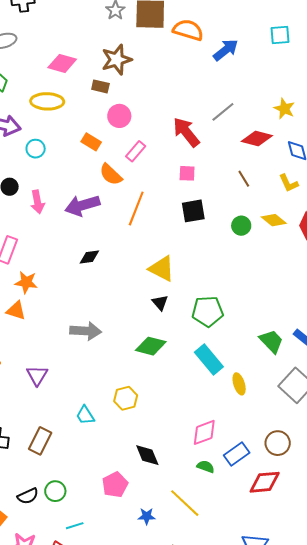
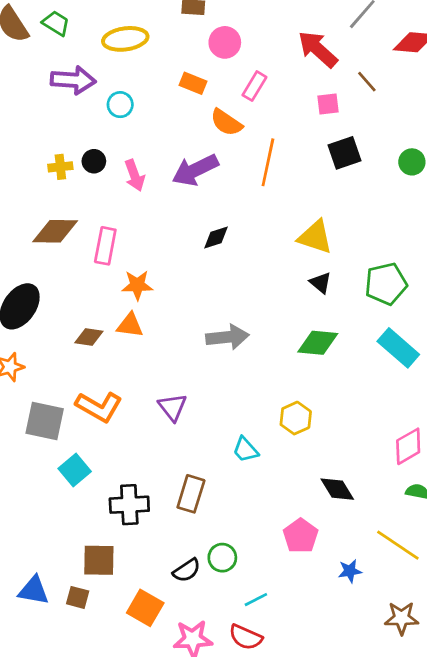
brown line: (244, 179) -> (367, 82), moved

